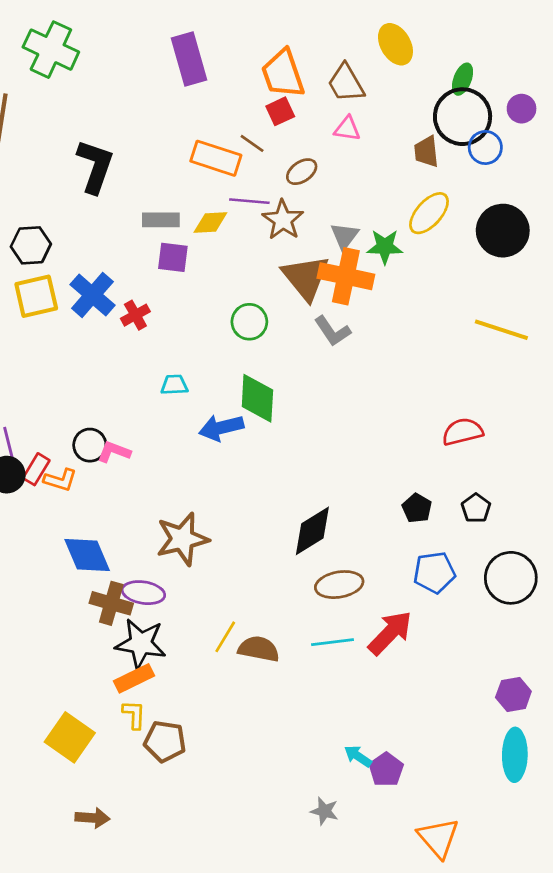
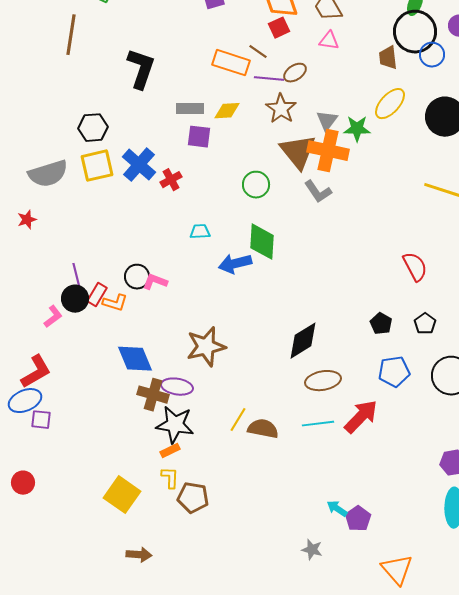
purple line: (249, 201) -> (269, 79), moved
red semicircle: (463, 432) -> (415, 267), turned 76
orange rectangle: (134, 678) -> (170, 451), size x0.7

